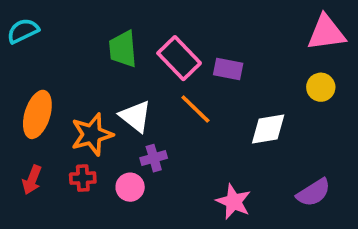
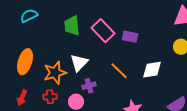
cyan semicircle: (23, 31) -> (29, 16), moved
orange line: (195, 109) -> (119, 71), moved
white triangle: (135, 116) -> (79, 63), turned 36

